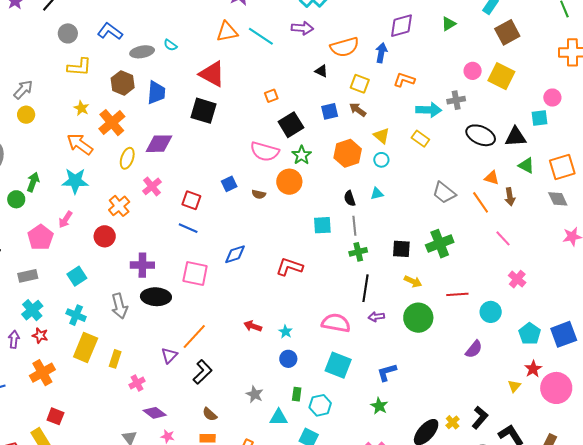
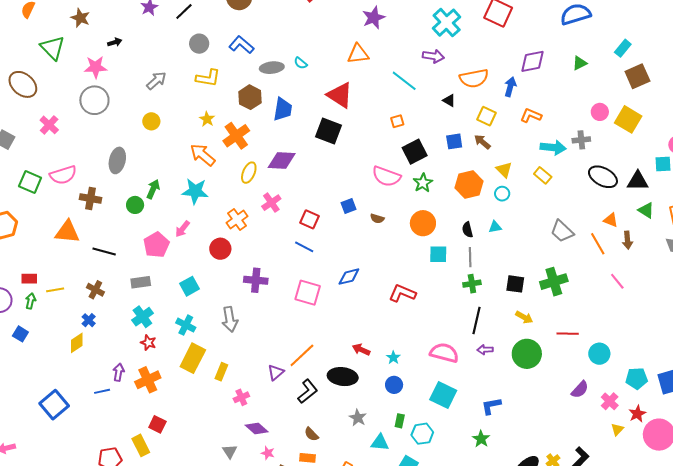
cyan line: (261, 36) -> (404, 81), moved
gray arrow: (23, 89) -> (156, 81), moved
orange circle: (289, 182) -> (423, 223), moved
pink cross: (517, 279) -> (610, 401), moved
black ellipse: (156, 297) -> (343, 377), moved
cyan pentagon: (530, 334) -> (637, 378), turned 30
purple arrow: (14, 339) -> (119, 372), moved

